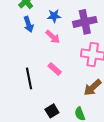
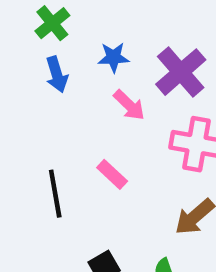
purple cross: (85, 22) -> (181, 72), turned -30
pink arrow: (53, 37) -> (129, 105), moved

